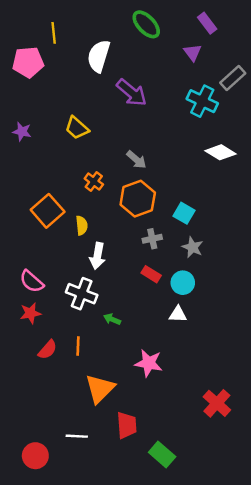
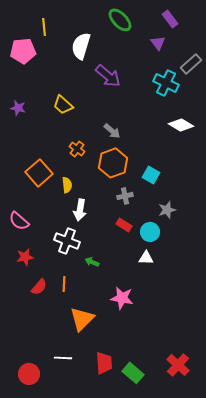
gray star: (193, 247) -> (167, 210), moved, turned 30
pink semicircle: (32, 281) -> (19, 221), moved
red cross: (217, 403) -> (178, 365), moved
red trapezoid: (127, 425) -> (104, 363), moved

